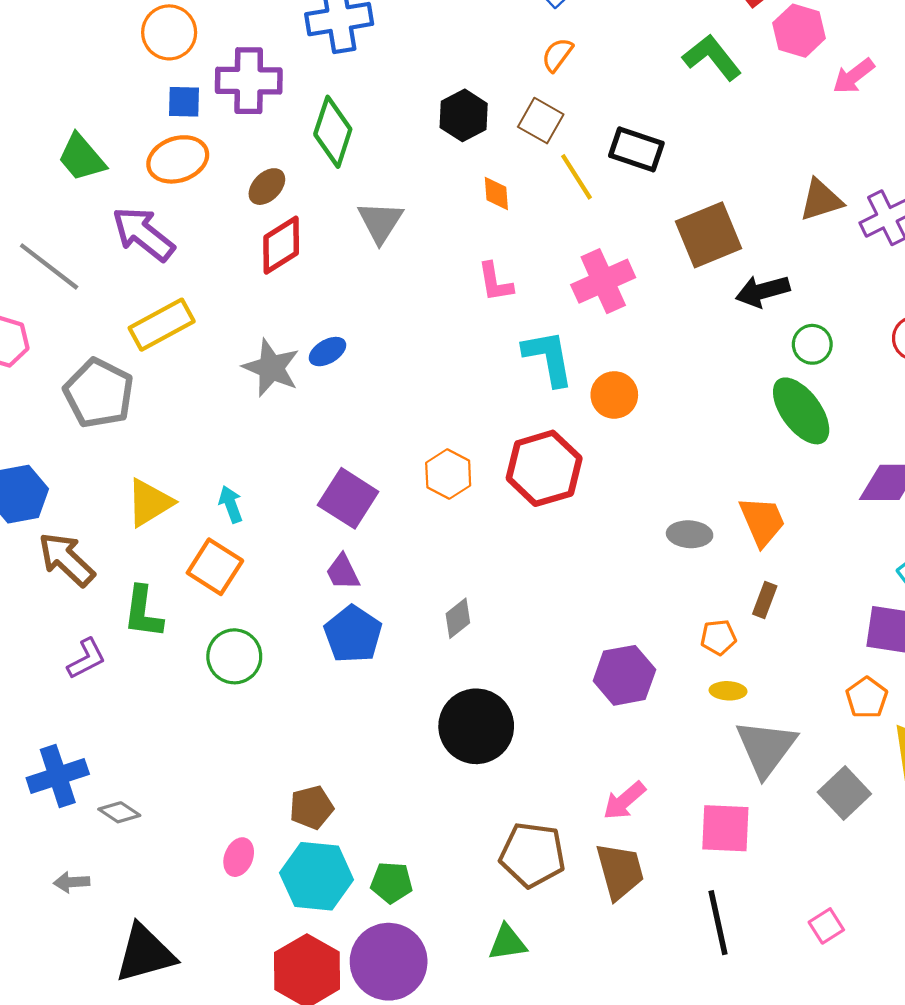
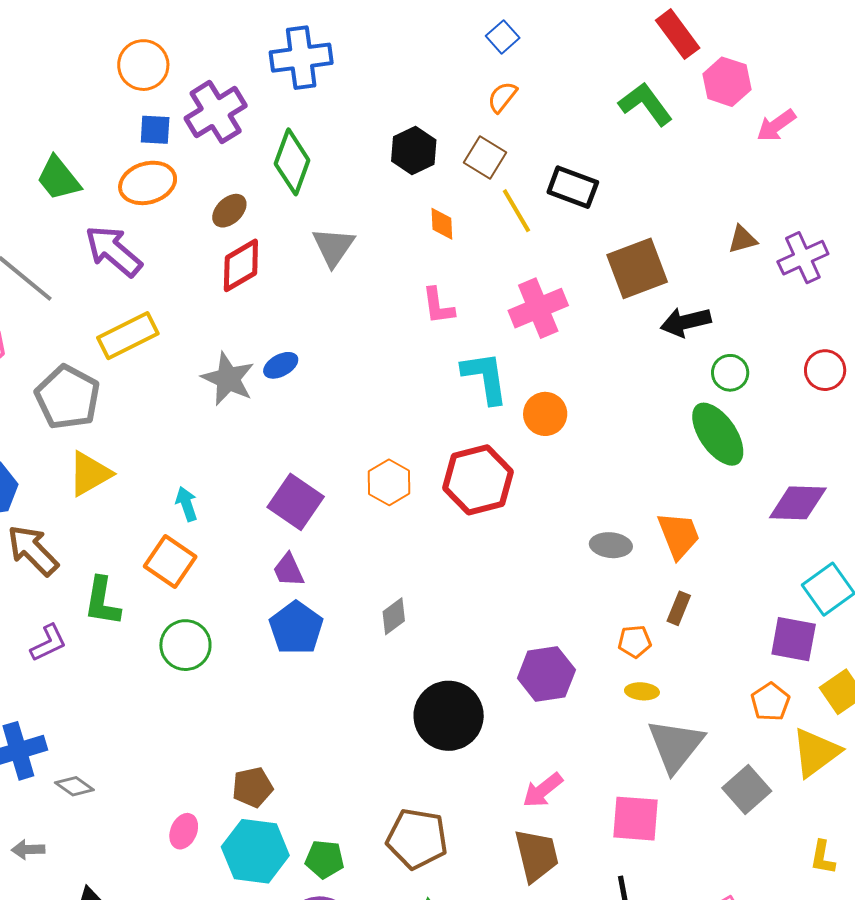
purple cross: (249, 81) -> (216, 112), turned -34
brown triangle: (821, 200) -> (742, 239), size x0.7
yellow triangle: (150, 503) -> (90, 474), moved
black circle: (476, 726) -> (449, 716), moved
brown pentagon: (532, 855) -> (417, 839), moved

